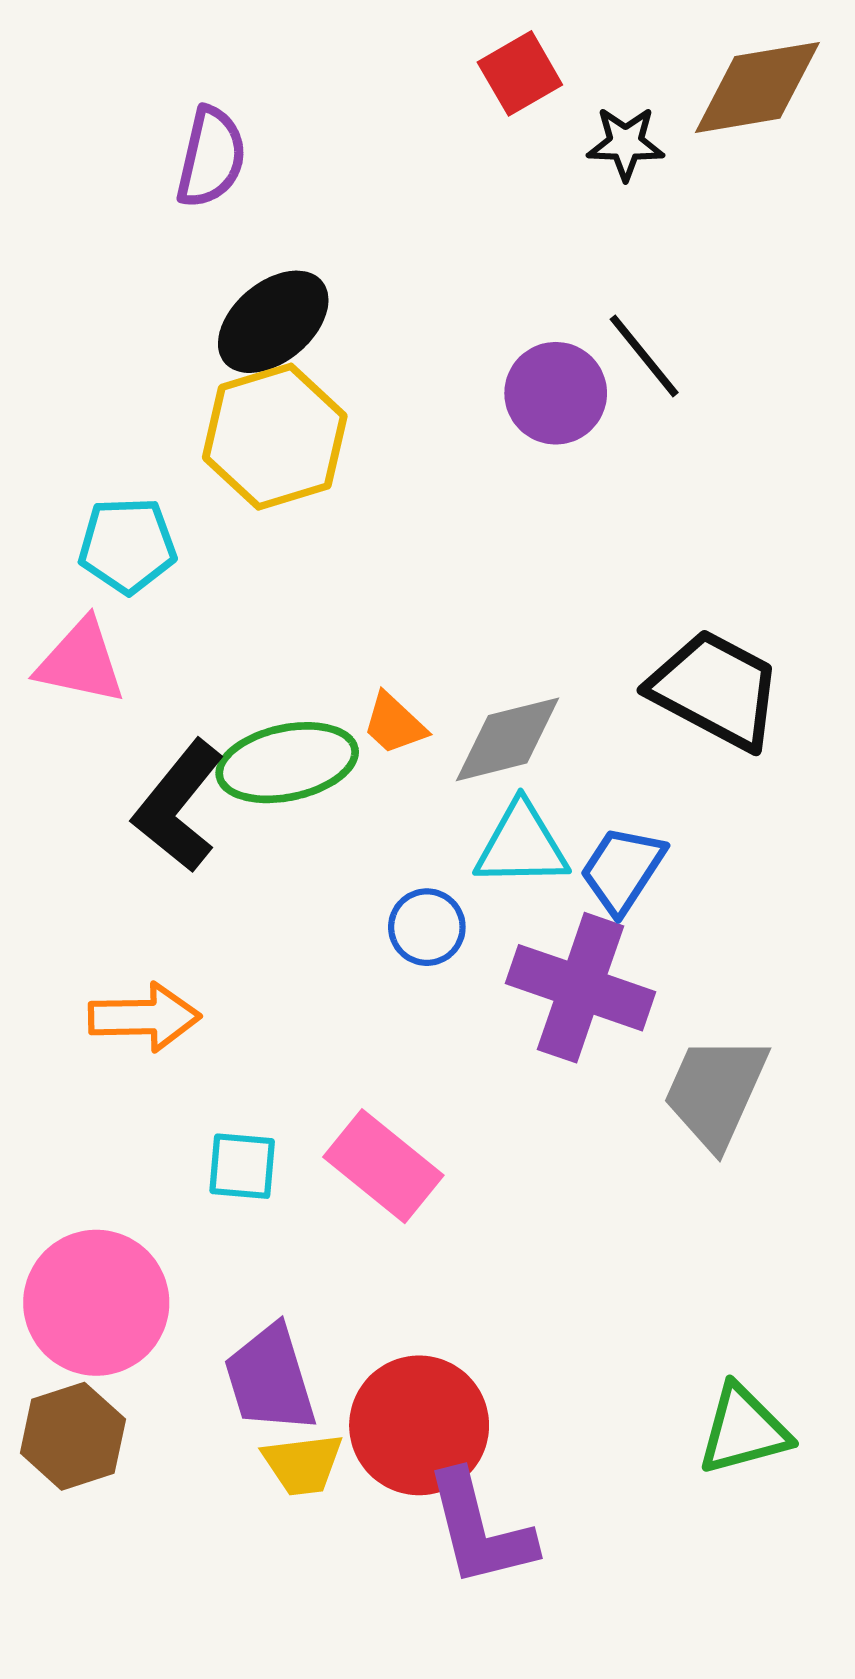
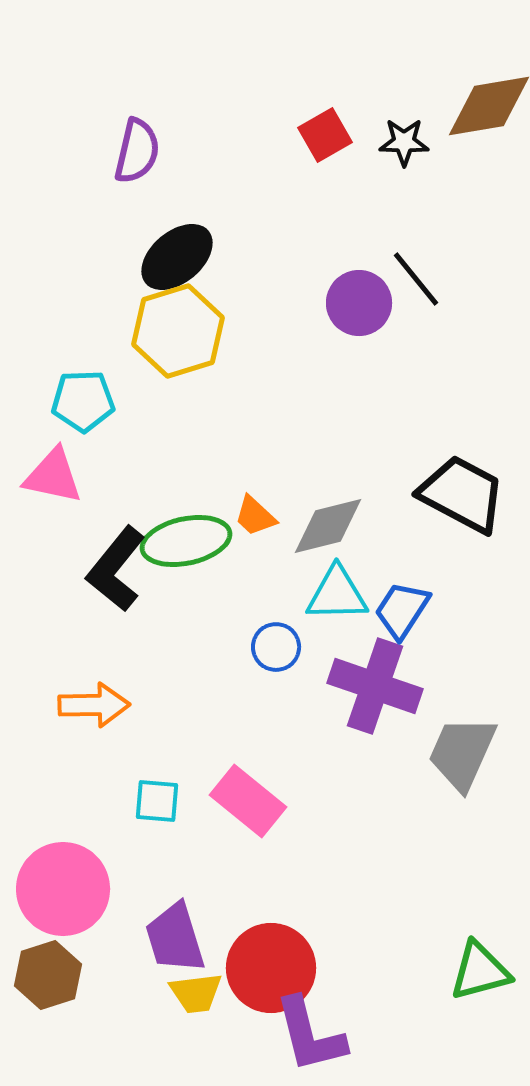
red square: (520, 73) -> (325, 135), moved

